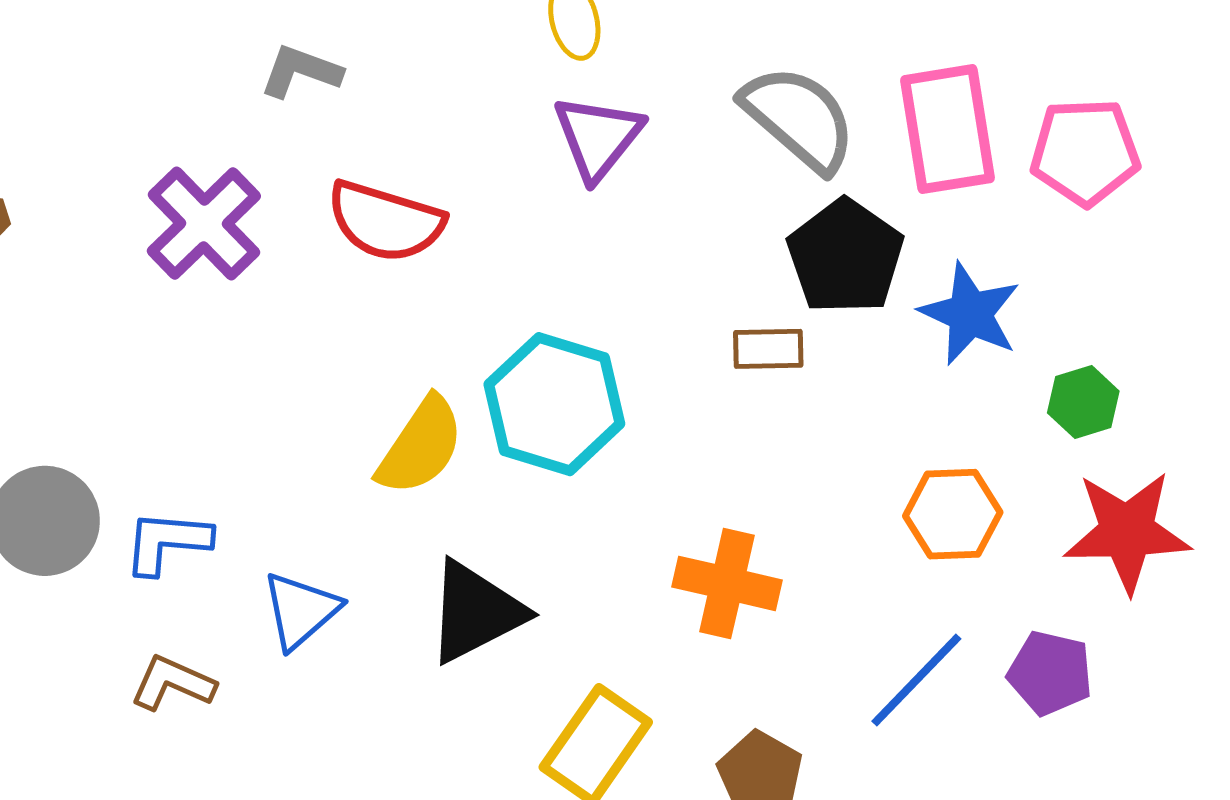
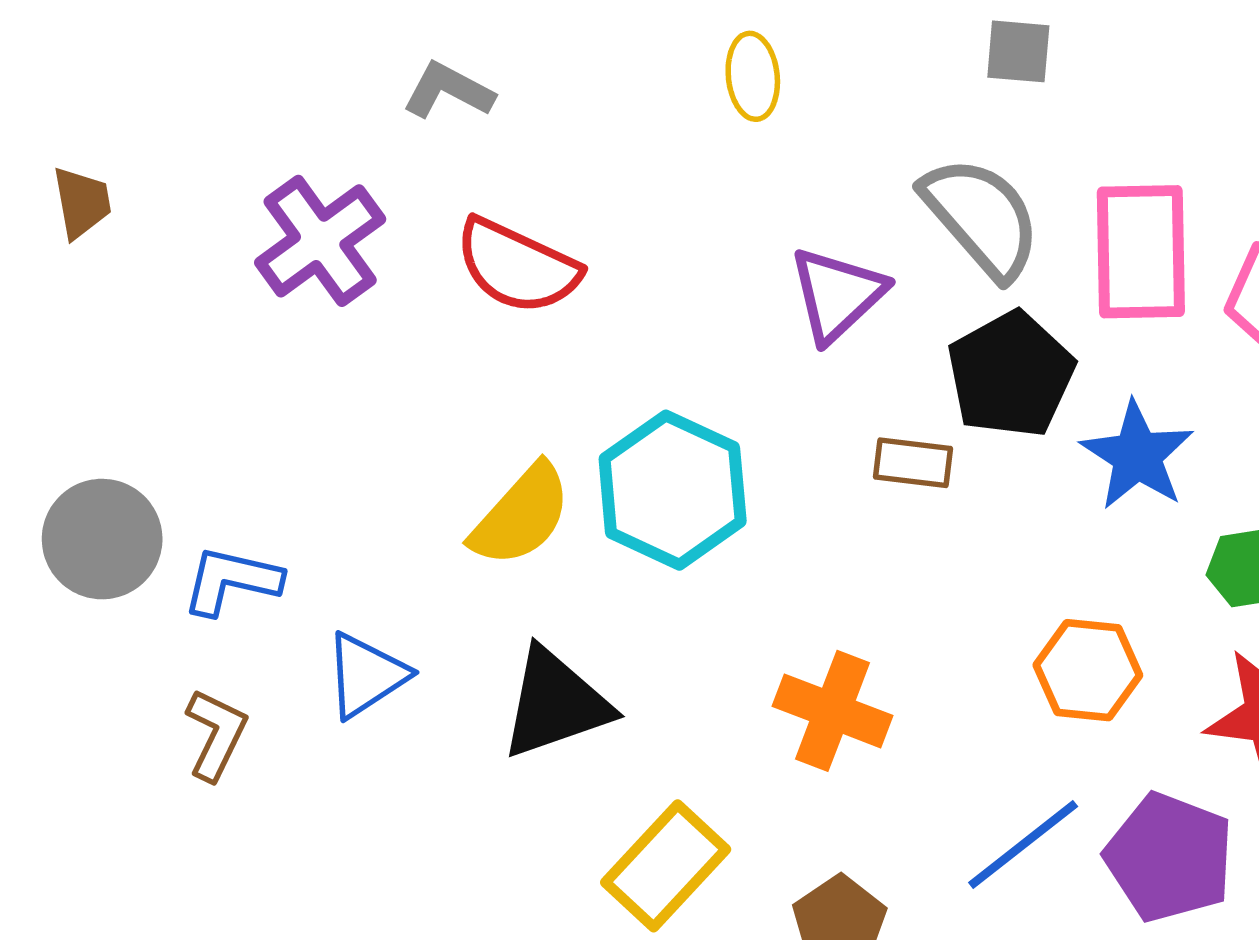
purple triangle: (598, 137) -> (837, 294), moved
purple pentagon: (1050, 673) -> (1169, 857), size x1.4
brown L-shape: (173, 683) -> (216, 735), turned 84

